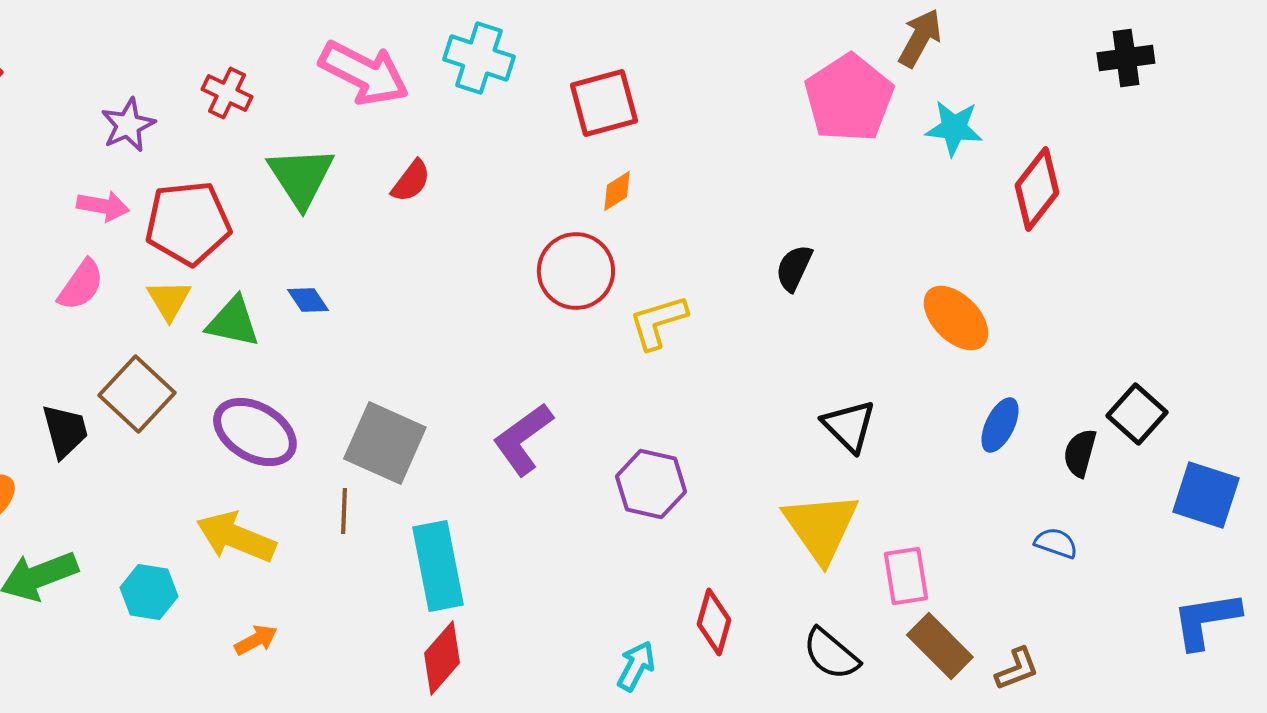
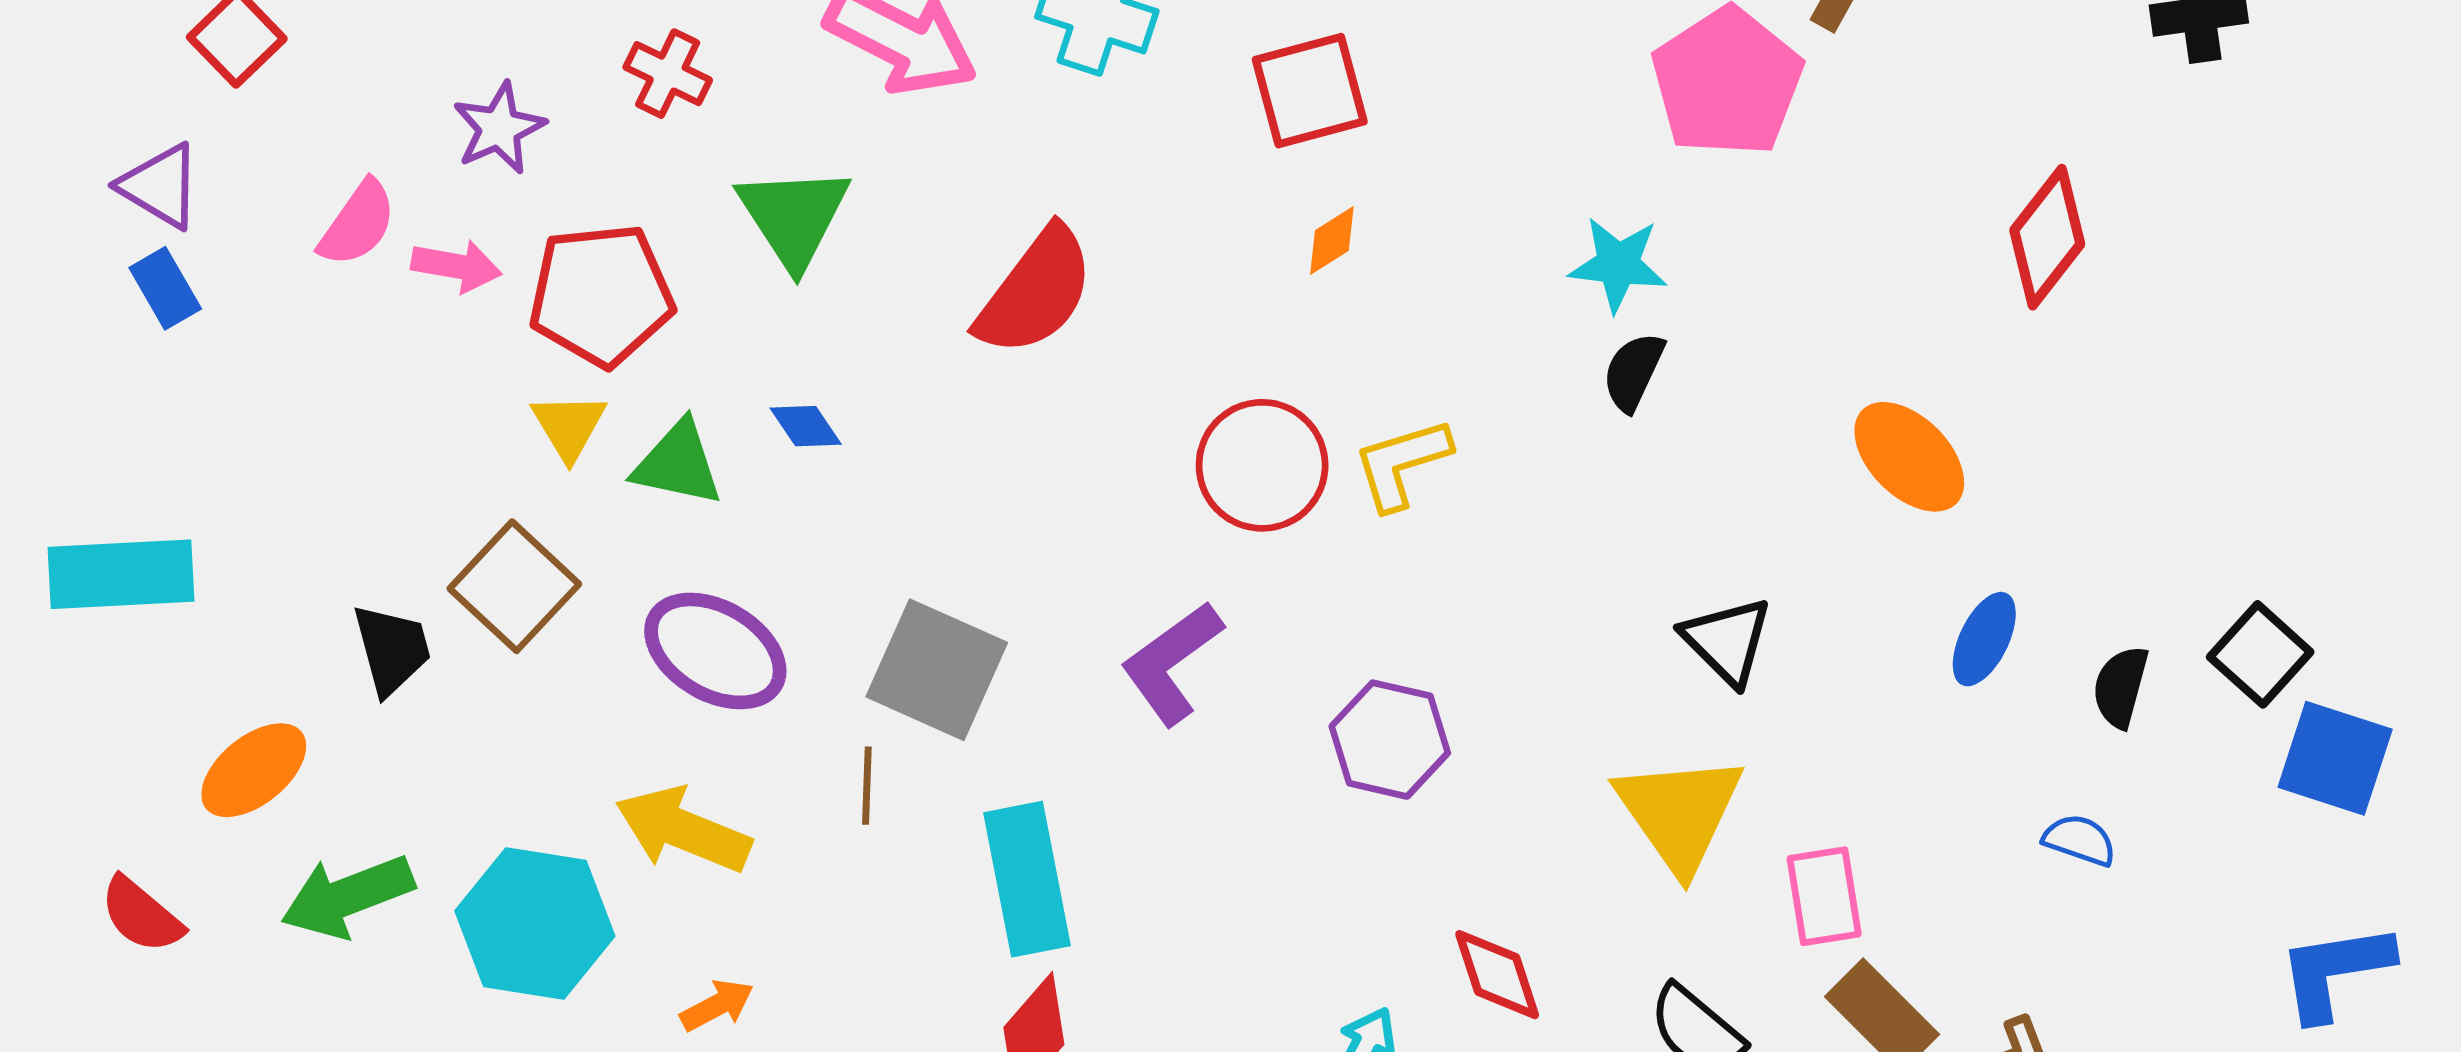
cyan star: (954, 128) -> (1618, 264), moved
red semicircle: (411, 181) -> (1036, 292), moved, size x1.8
red circle: (576, 271) -> (1262, 465), moved
pink semicircle: (81, 285) -> (358, 223), moved
black square: (1137, 414) -> (2260, 654), moved
cyan hexagon: (149, 592) -> (535, 923), size x1.6
red diamond: (714, 622) -> (1497, 975), turned -34

